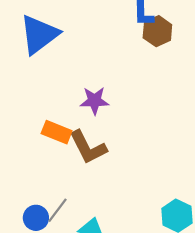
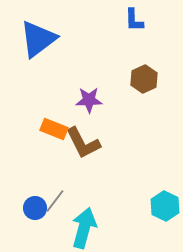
brown hexagon: (157, 31) -> (144, 79), moved

